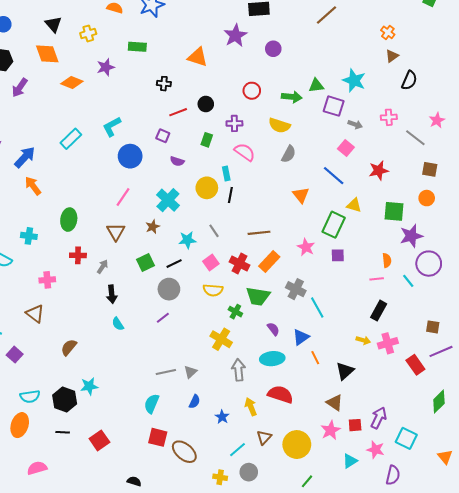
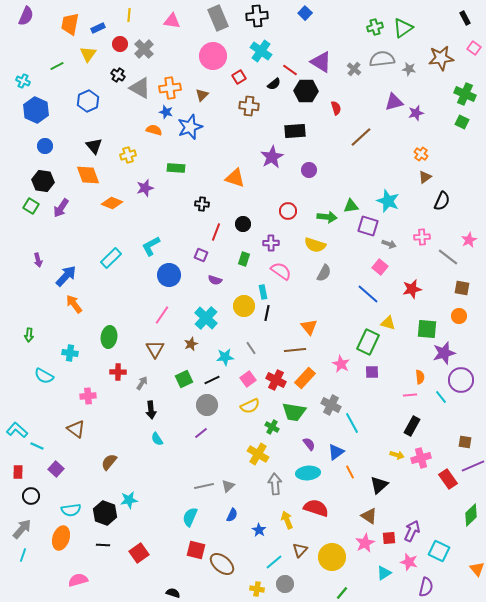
red line: (178, 112) -> (216, 232), turned -48
orange triangle: (301, 195) -> (309, 327), moved
yellow semicircle: (213, 290) -> (250, 406), turned -30

